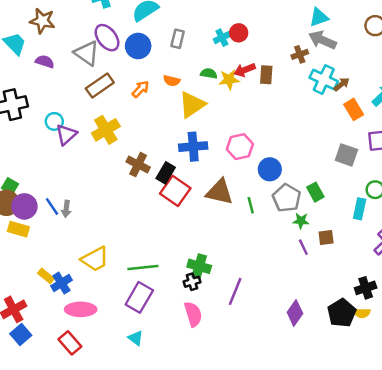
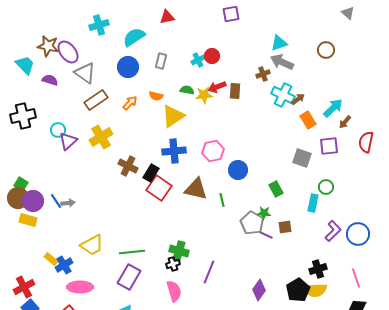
purple ellipse: (107, 38) -> (68, 52), moved
gray pentagon: (287, 198) -> (252, 223), moved
gray arrow: (66, 209) -> (68, 203), turned -104
purple line: (303, 247) -> (266, 235), turned -40
yellow semicircle: (362, 313) -> (315, 290), size x1.6

